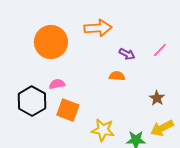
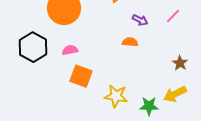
brown star: (157, 98) -> (180, 63), moved
black hexagon: (32, 101) -> (33, 47), moved

